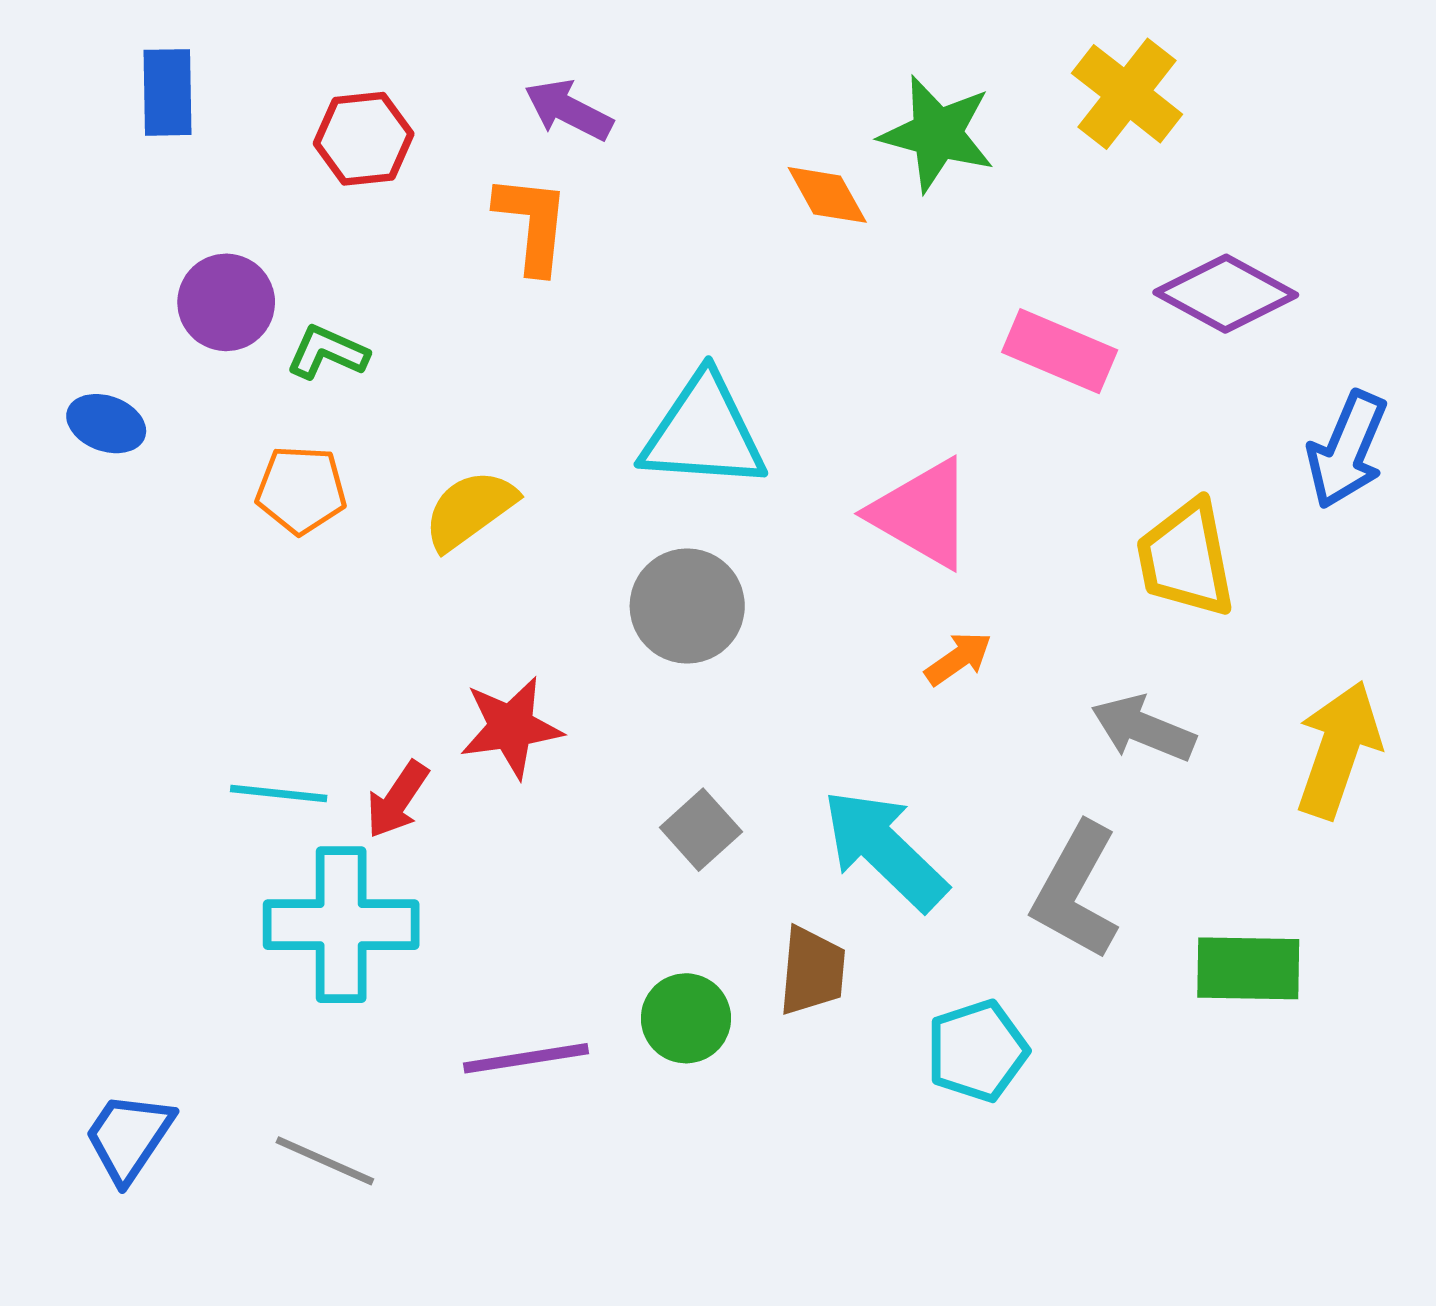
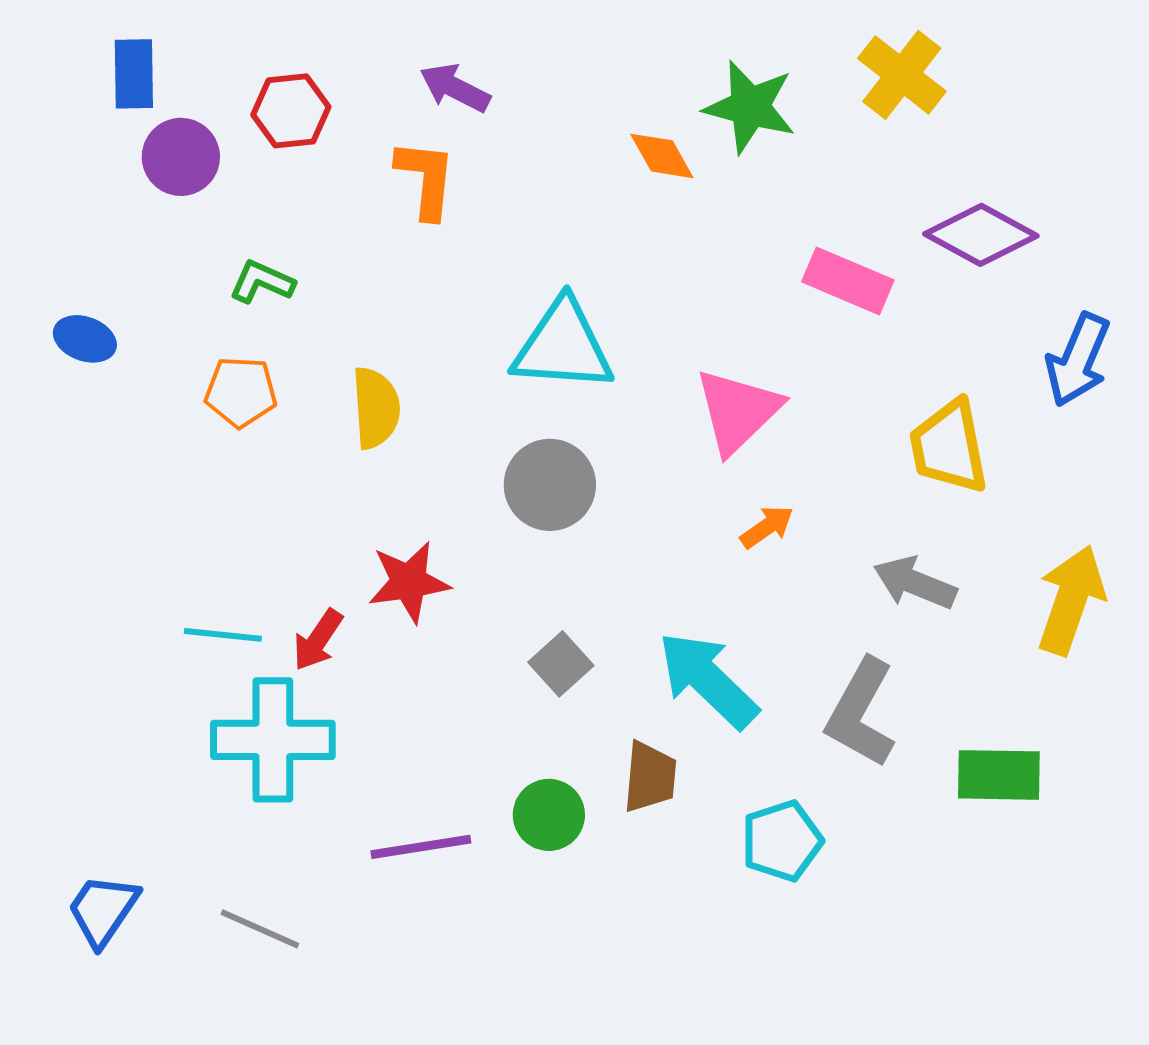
purple circle: (226, 302) -> (181, 157), moved
yellow semicircle: (470, 510) -> (376, 408), turned 122
pink triangle: (922, 514) -> (738, 411), turned 46

